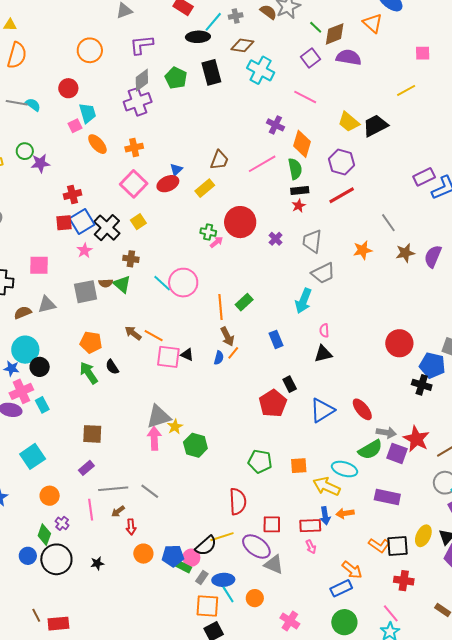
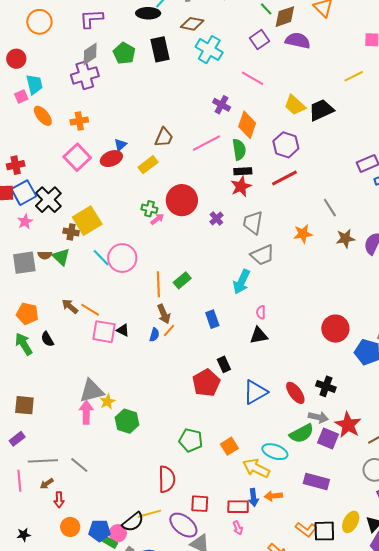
red star: (299, 206) -> (241, 186), size x1.5
yellow square: (138, 222) -> (87, 221), moved, size x1.8
black cross: (422, 385) -> (326, 386), moved
orange square: (299, 466) -> (229, 446), turned -30

